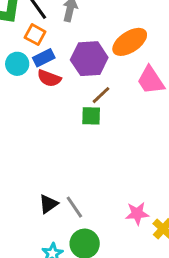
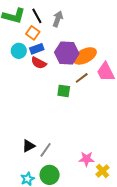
orange ellipse: (130, 42) -> (85, 56), moved
brown line: (101, 95) -> (82, 78), moved
gray line: (74, 207) -> (46, 150), turned 63

